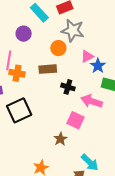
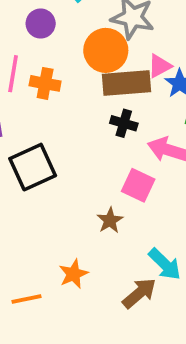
orange circle: (58, 48) -> (106, 50), size x1.5
brown rectangle: (48, 69) -> (126, 83), moved, size x1.4
orange cross: (17, 73) -> (45, 83), moved

